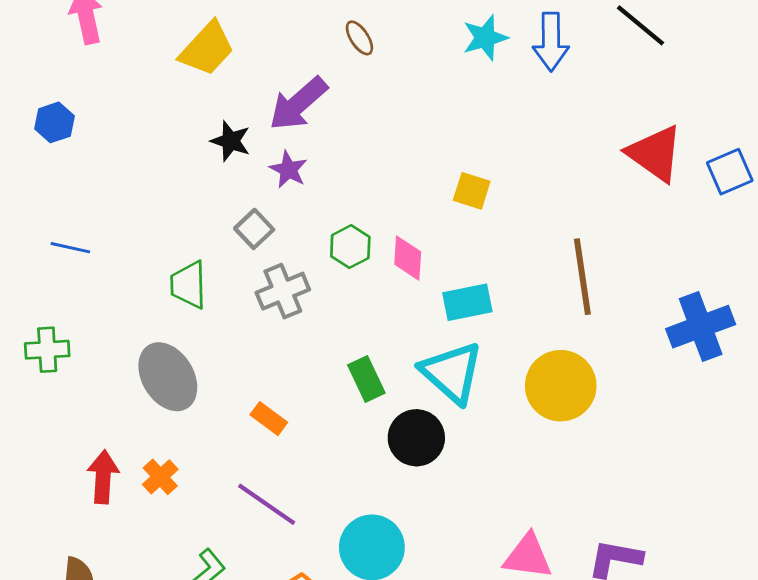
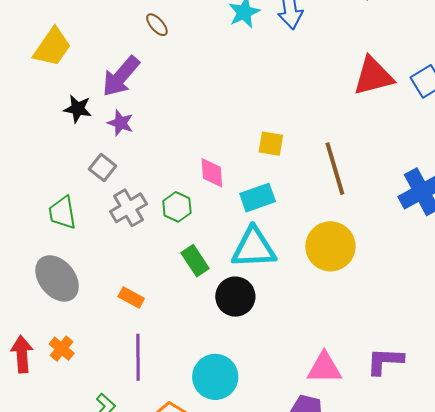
red triangle: (655, 153) -> (373, 76), turned -42
yellow square: (472, 191) -> (271, 144), moved
green hexagon: (350, 247) -> (177, 207), moved
cyan triangle: (452, 373) -> (254, 248), turned -36
purple line: (267, 504) -> (138, 357), turned 63

